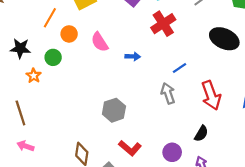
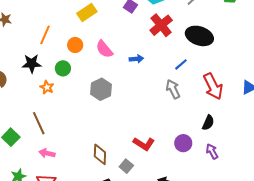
orange line: (50, 18) -> (45, 35), moved
black ellipse: (224, 39) -> (199, 36), moved
gray hexagon: (114, 110) -> (101, 89), moved

